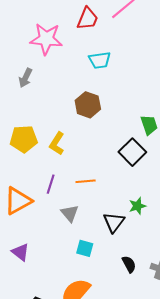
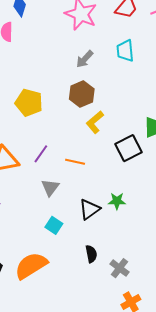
cyan trapezoid: (100, 60) -> (125, 51), turned 75
gray arrow: (25, 78) -> (85, 59), moved
brown hexagon: (88, 105) -> (82, 94), moved
yellow L-shape: (57, 144) -> (95, 122), moved

